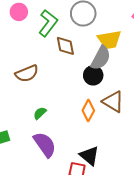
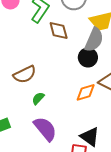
brown semicircle: (27, 73) -> (25, 74), moved
orange diamond: (88, 111) -> (86, 92), turned 50

